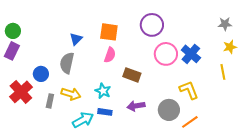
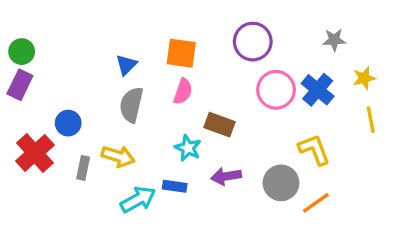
gray star: (225, 24) -> (334, 40), moved
yellow star: (230, 47) -> (364, 78), moved
gray semicircle: (67, 63) -> (131, 105), moved
cyan star: (103, 91) -> (188, 148), moved

